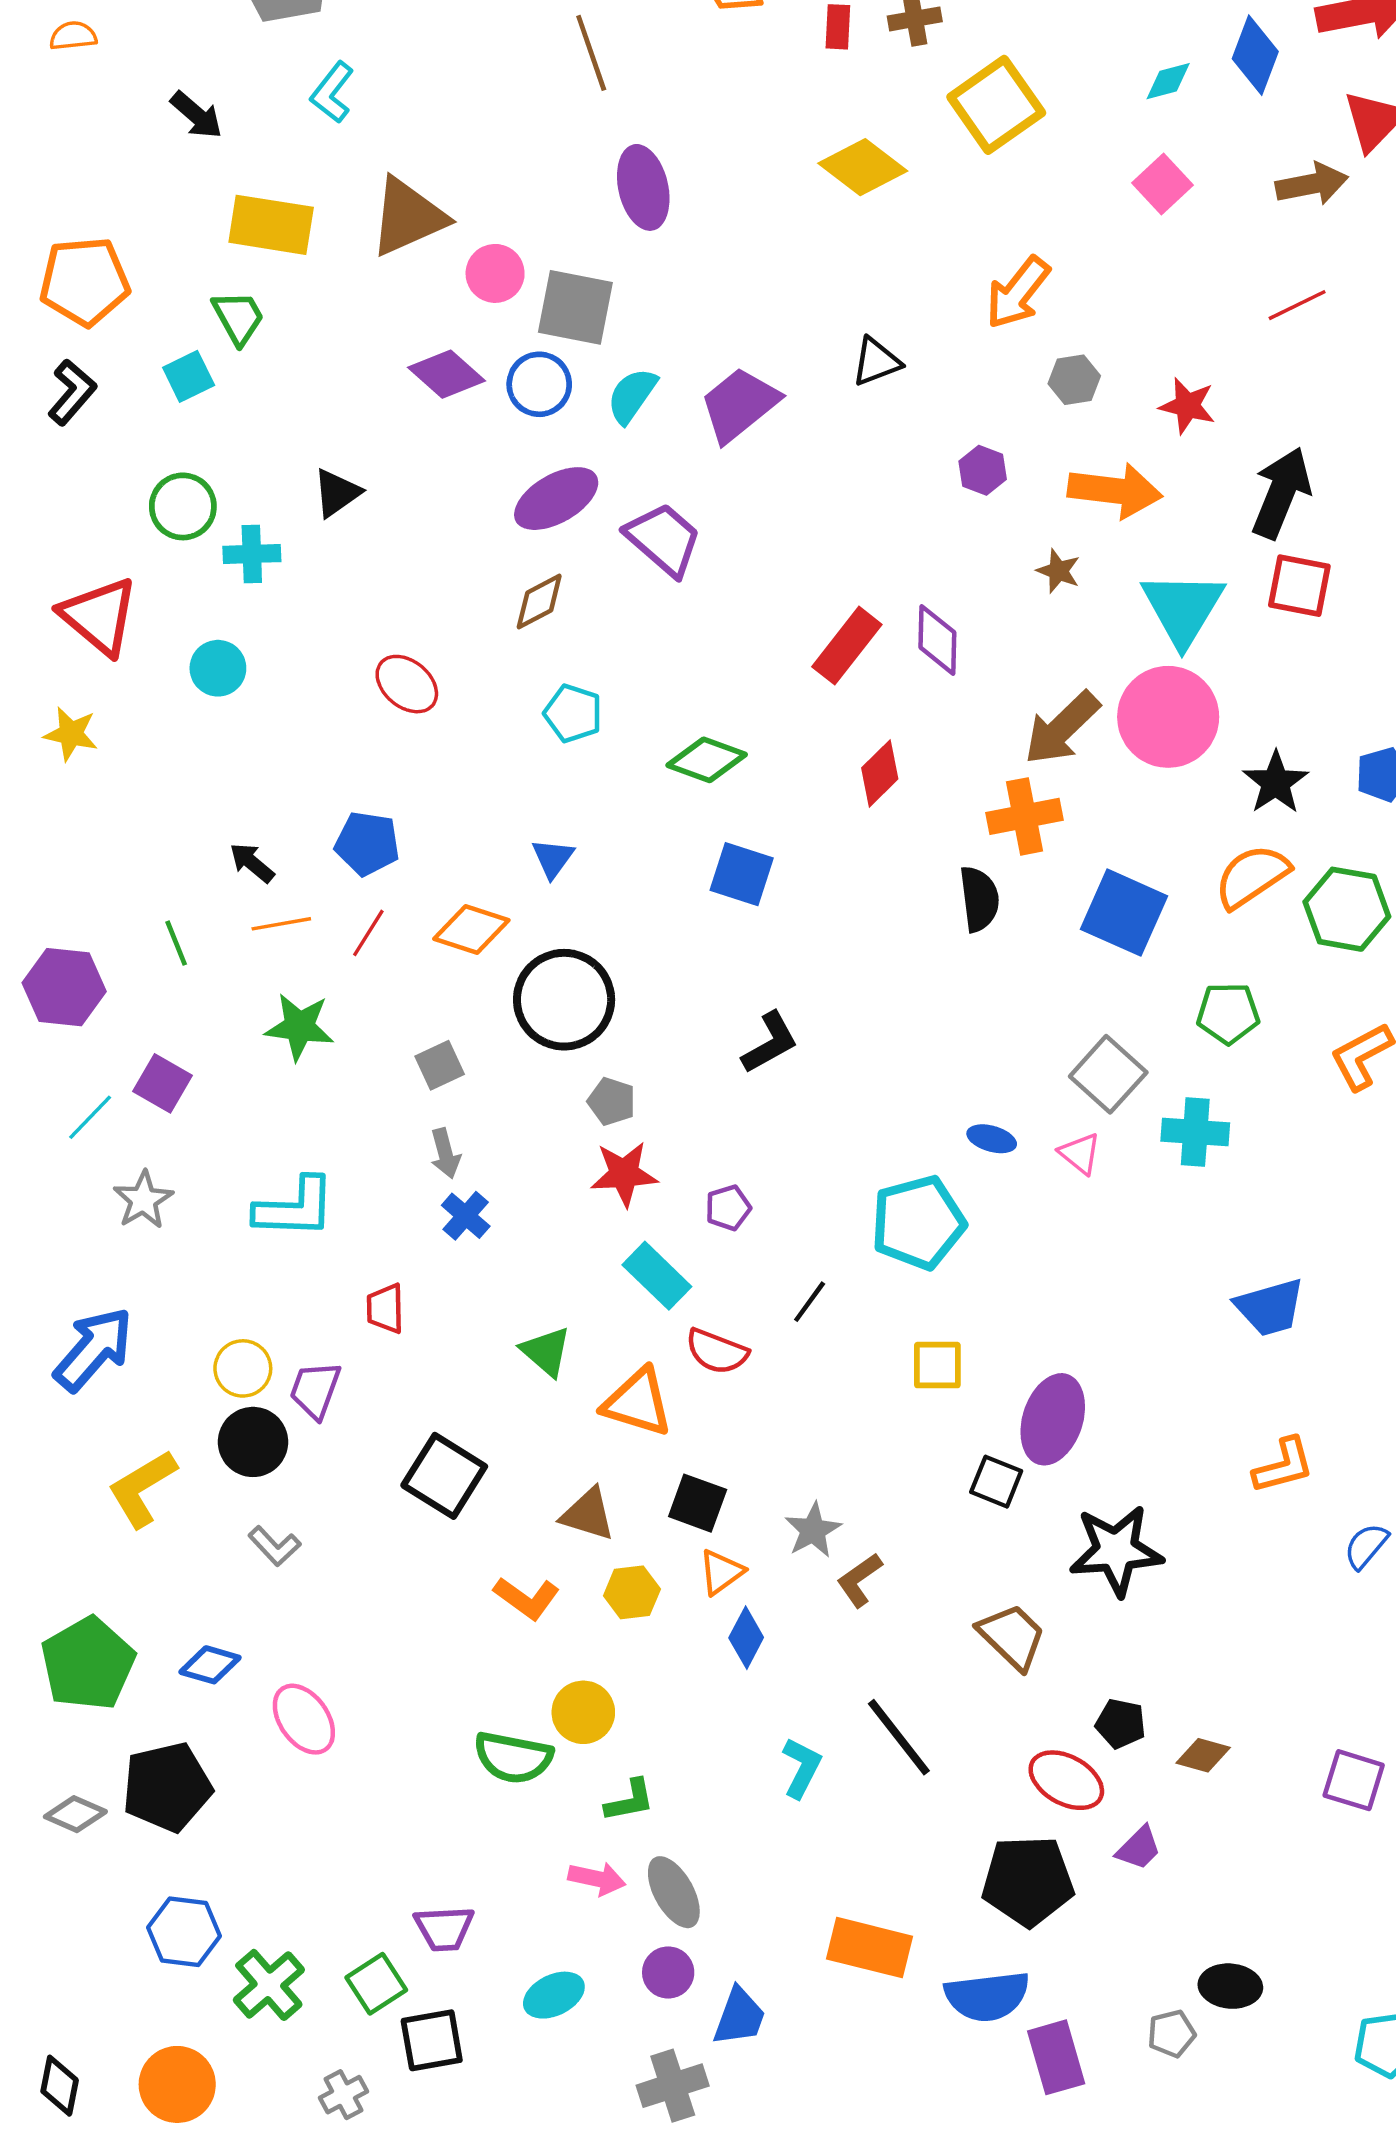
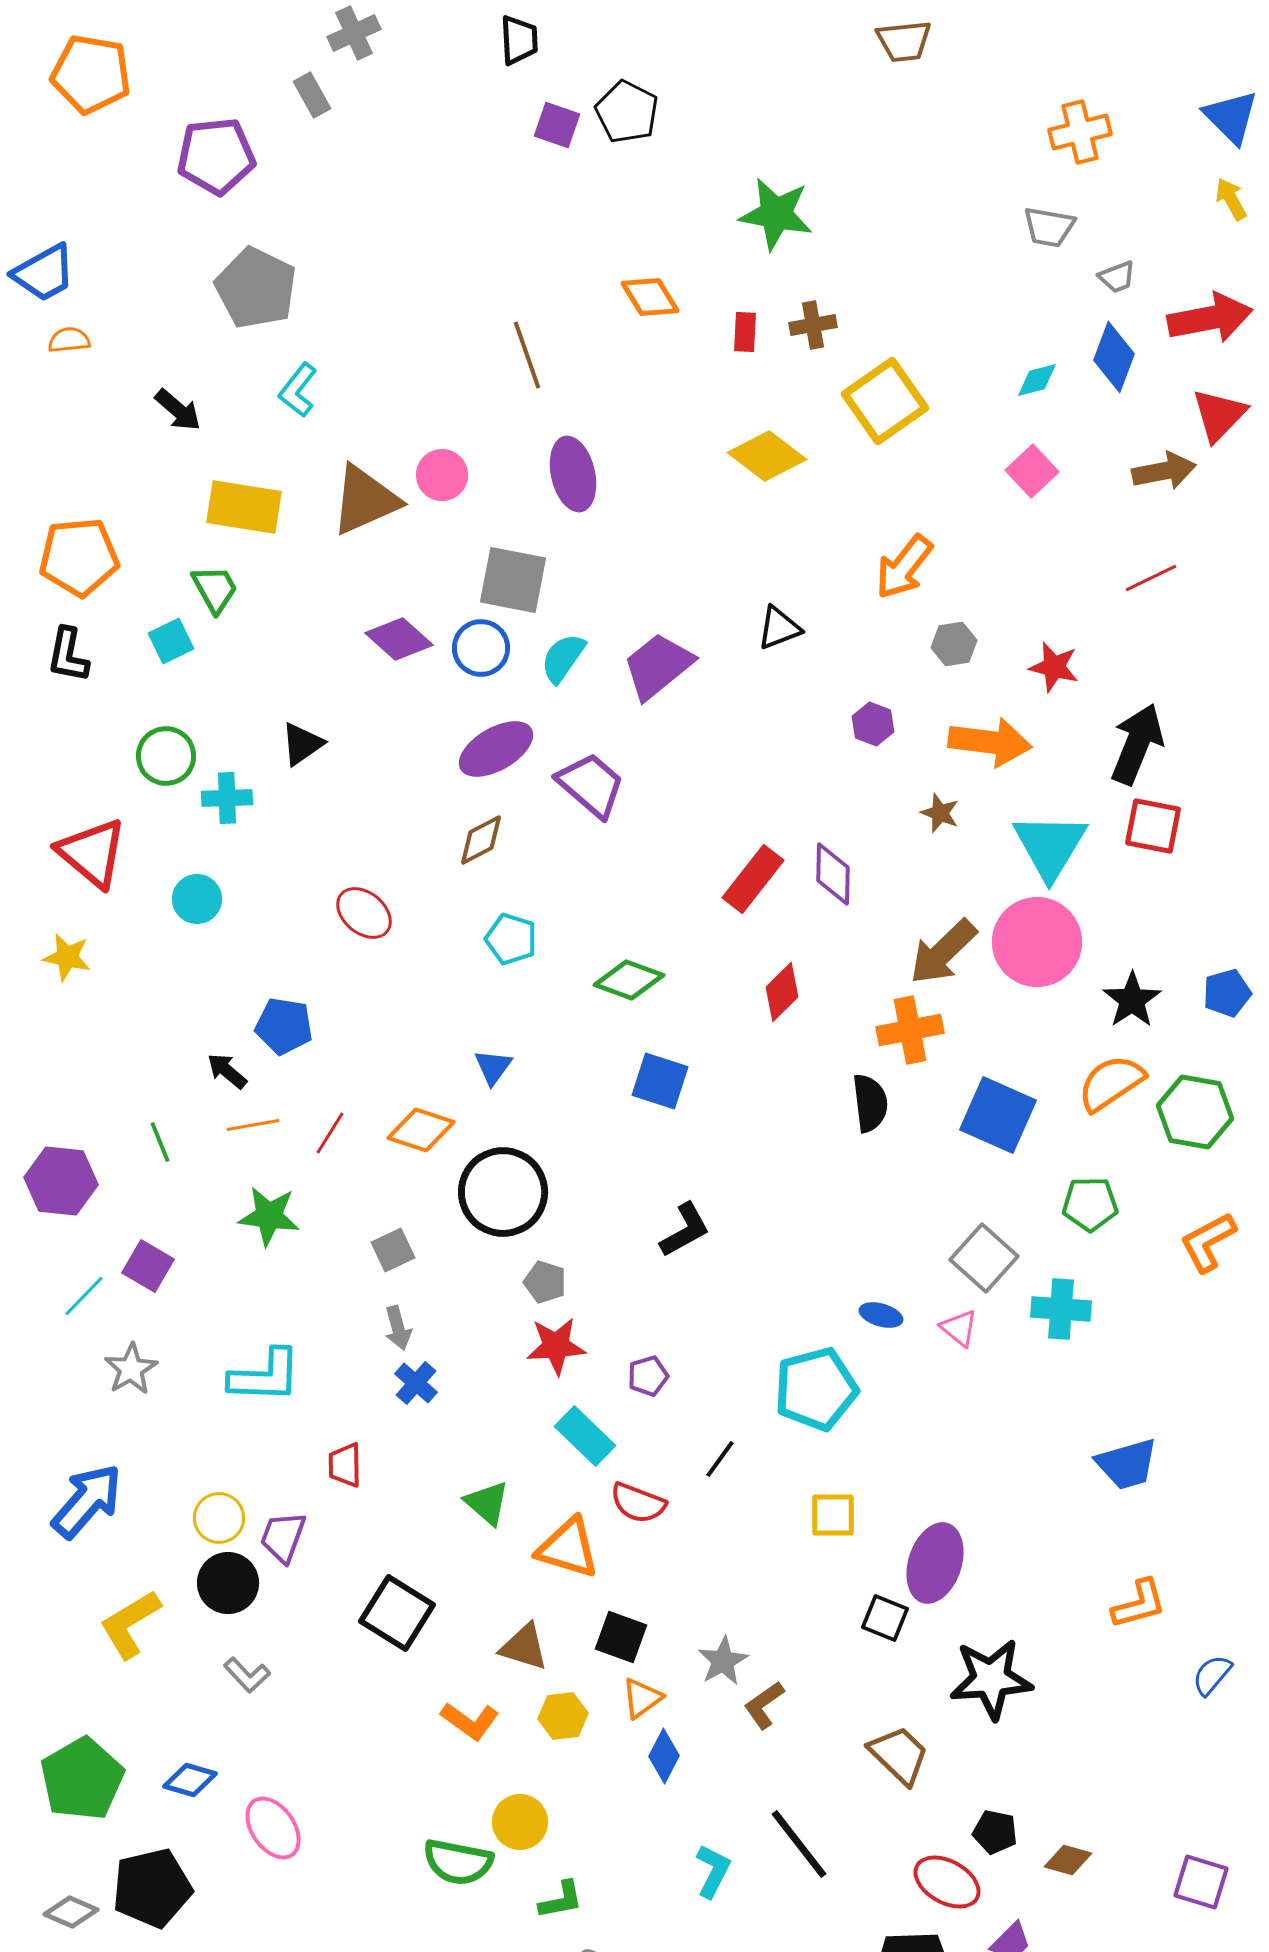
pink circle: (495, 273) -> (442, 475), moved
black L-shape: (72, 392) -> (68, 655), turned 150
blue pentagon: (367, 844) -> (284, 1026), moved

